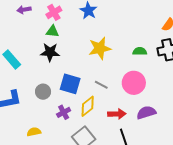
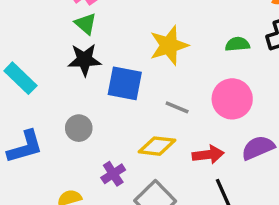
green triangle: (53, 31) -> (86, 24), turned 40
blue square: (70, 84) -> (125, 83), moved
yellow diamond: (88, 106) -> (157, 146), turned 50
purple cross: (64, 112) -> (113, 174), moved

